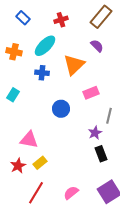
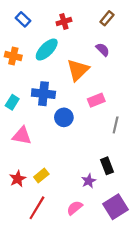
brown rectangle: (101, 17) -> (107, 18), size x0.6
blue cross: (42, 73) -> (43, 94), moved, size x1.5
purple star: (95, 133) -> (89, 181), moved
pink triangle: (29, 140) -> (22, 136), moved

